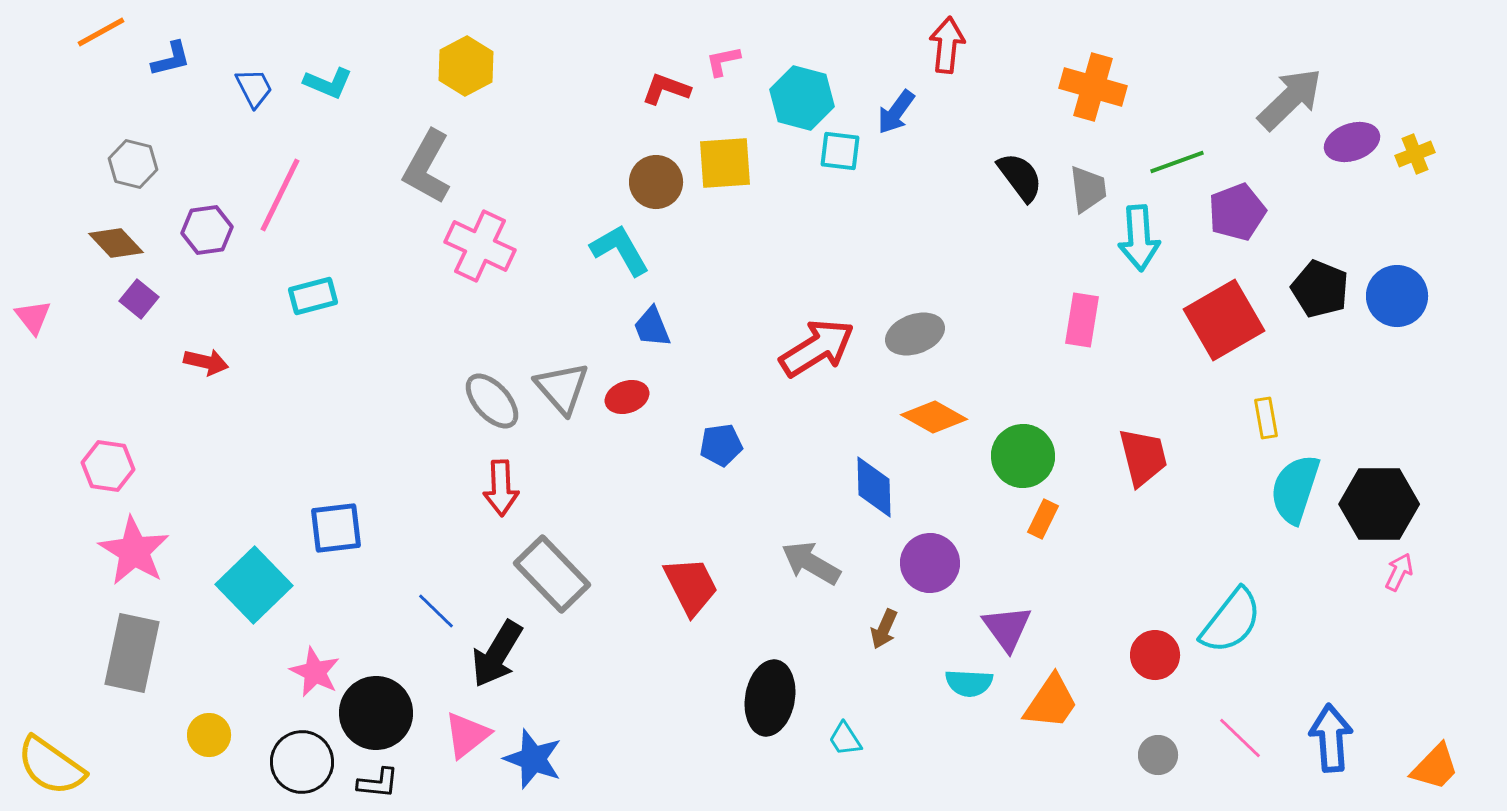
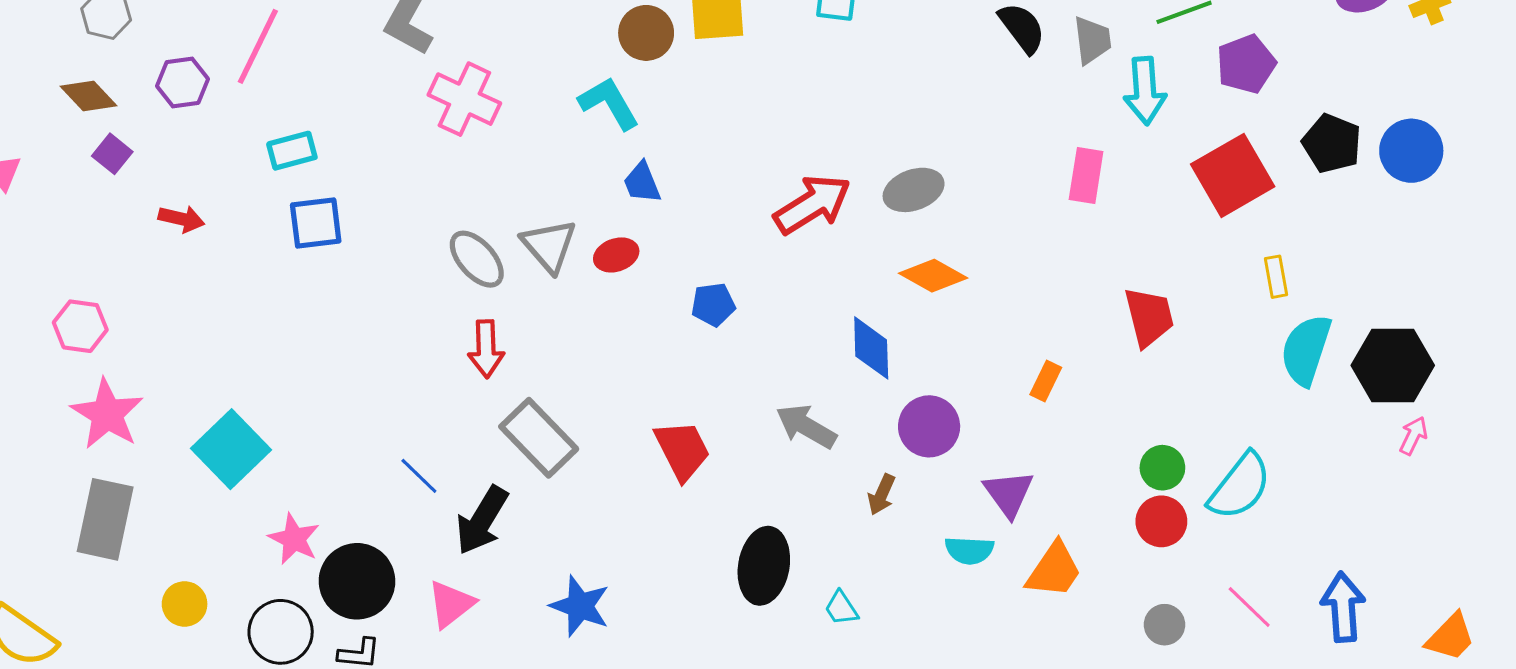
green circle: (1023, 456) -> (1162, 468), moved, size x0.7
blue square: (336, 528) -> (316, 223), moved
blue star: (533, 759) -> (580, 606), moved

